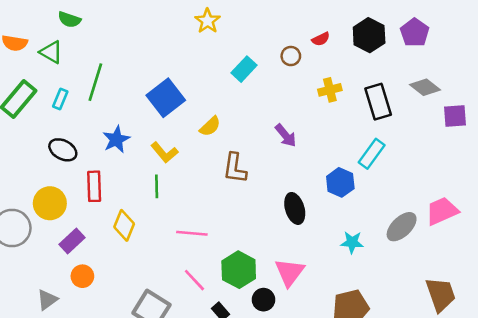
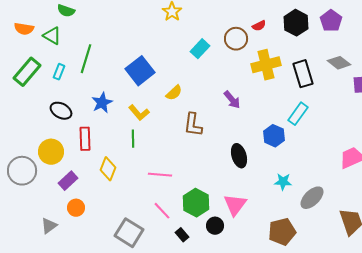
brown circle: (291, 56) -> (236, 39), size x1.5
yellow cross: (330, 90) -> (266, 65), size x1.6
gray ellipse: (402, 227) -> (312, 198), moved

